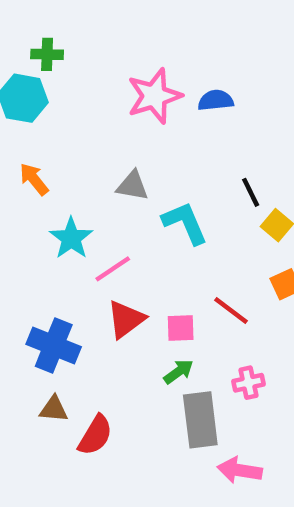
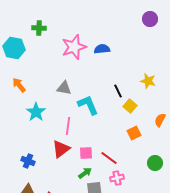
green cross: (47, 54) -> (39, 28), moved
pink line: (113, 269) -> (68, 126), moved, turned -48
red line: (231, 310) -> (109, 158), moved
blue cross: (54, 345) -> (28, 161), size x0.6

